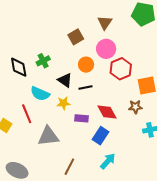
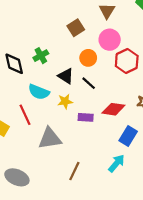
black line: (86, 88) -> (89, 83), turned 56
red diamond: (107, 112) -> (113, 109), turned -50
blue rectangle: (100, 136) -> (128, 136), moved

